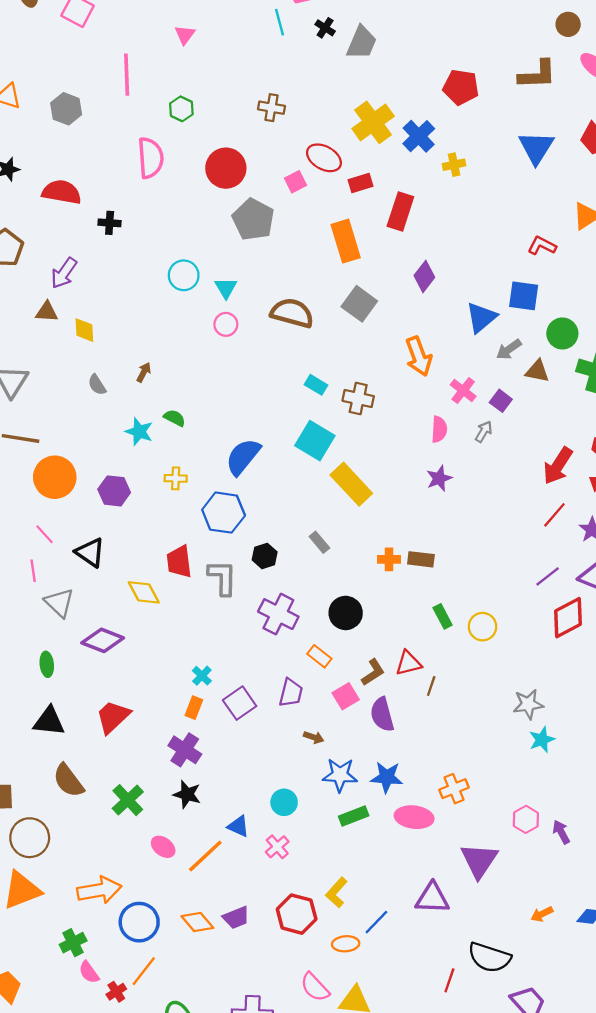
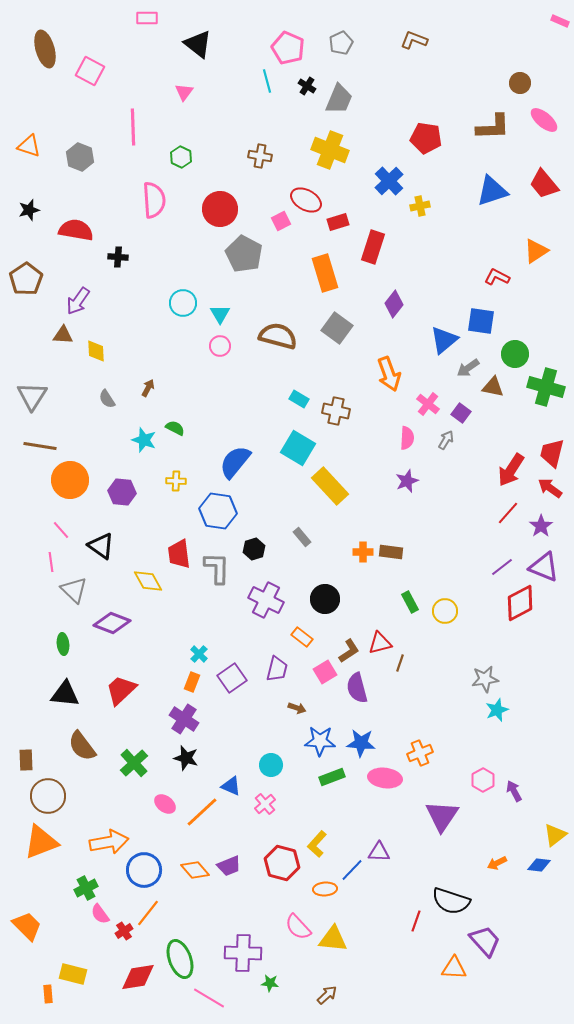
yellow cross: (373, 122) -> (330, 150), moved, turned -33
blue triangle: (536, 148) -> (492, 191), turned 40
purple triangle: (432, 898) -> (379, 852), moved, size x0.7

